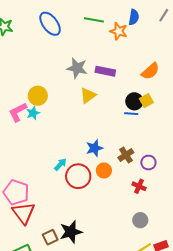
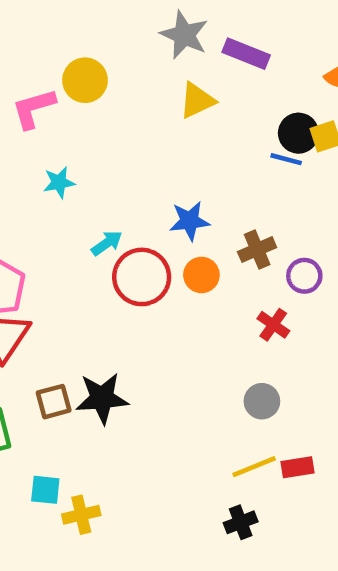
cyan star: (33, 113) -> (59, 182), moved

